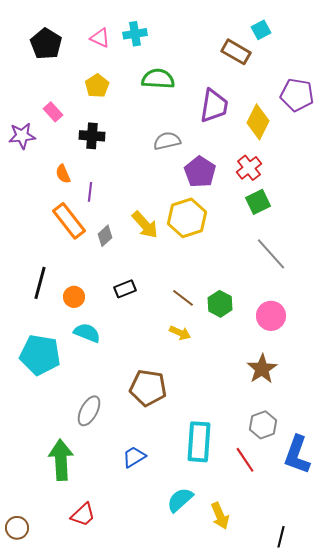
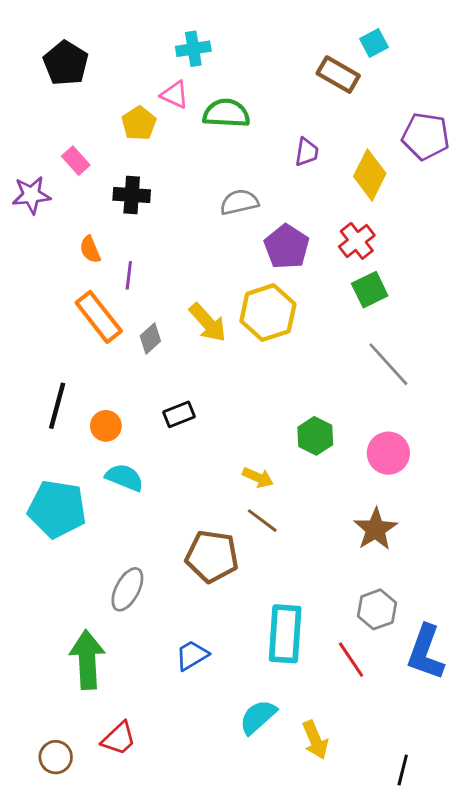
pink triangle: (100, 38) -> (175, 95), moved
purple trapezoid: (214, 106) -> (307, 152), size x0.6
brown line: (183, 298) -> (262, 521), moved
brown circle: (17, 528) -> (56, 757), moved

